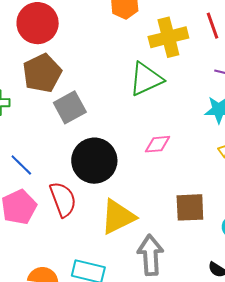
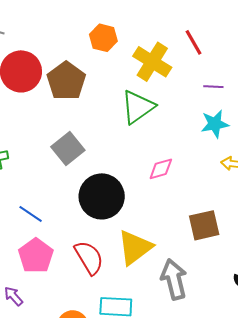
yellow cross: (168, 37) -> (152, 62), turned -33
brown pentagon: (42, 73) -> (66, 81), moved
red semicircle: (63, 199) -> (89, 258), moved

